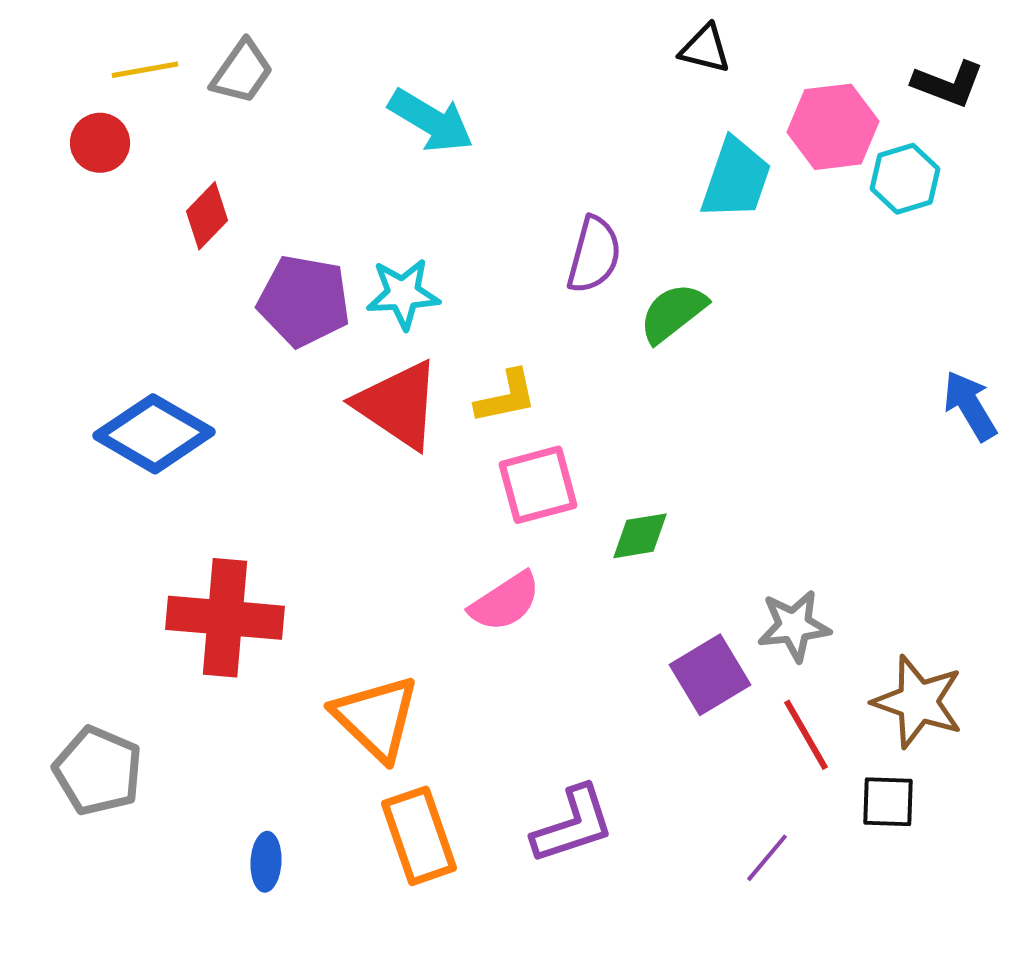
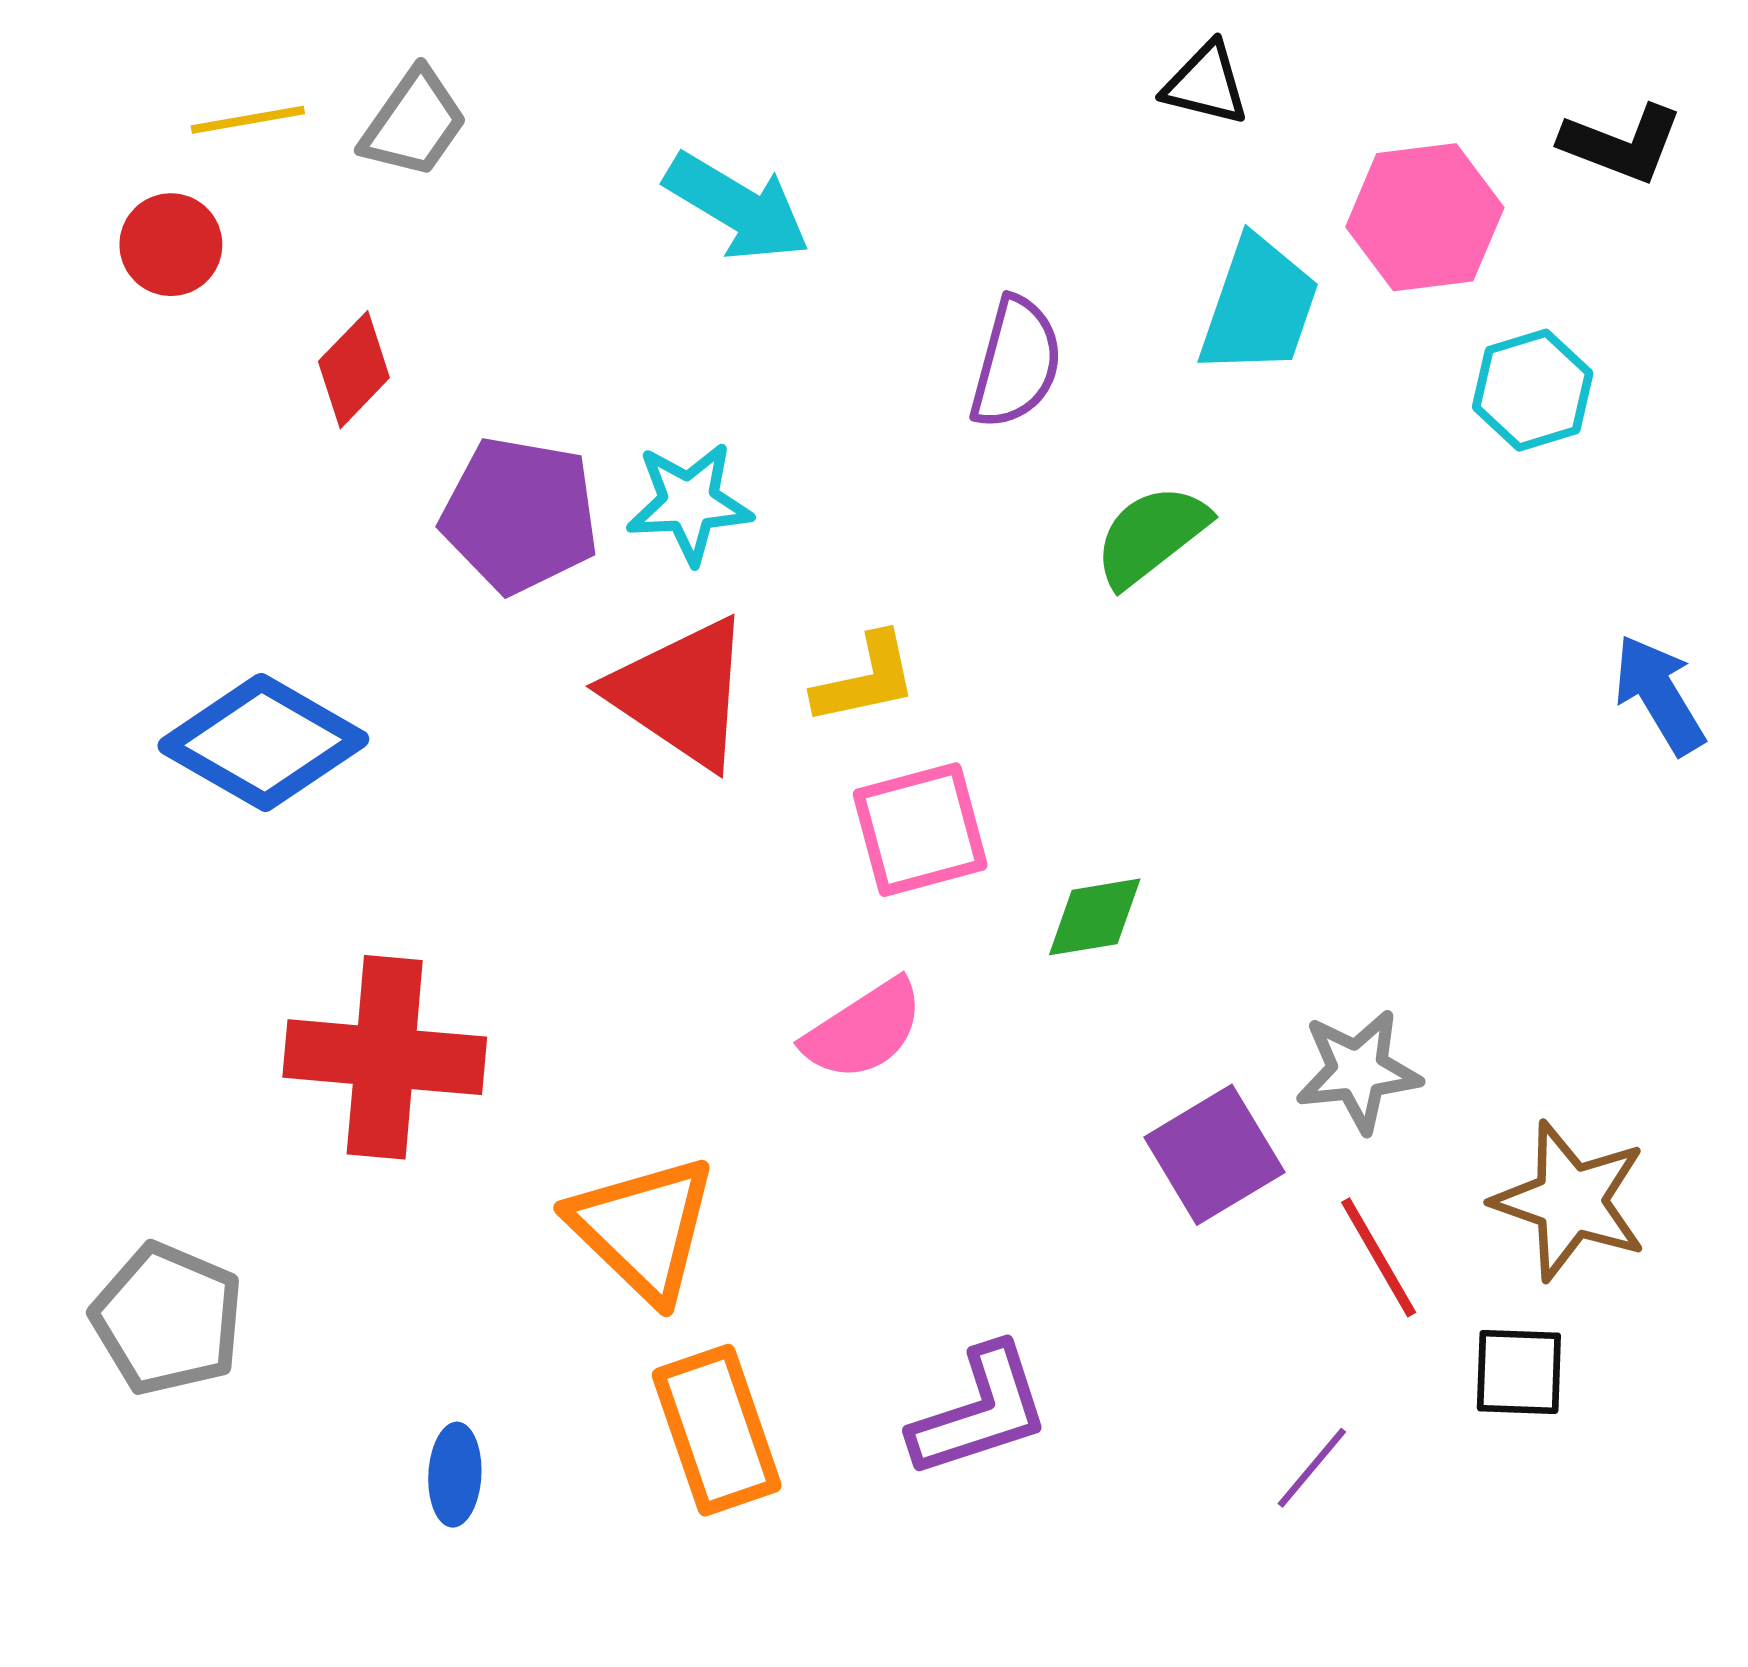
cyan hexagon: (905, 179) -> (1533, 390), moved
purple semicircle: (594, 255) -> (1016, 363), moved

